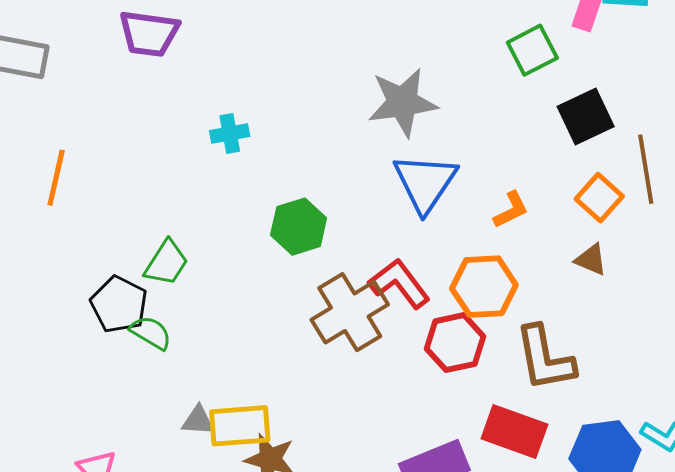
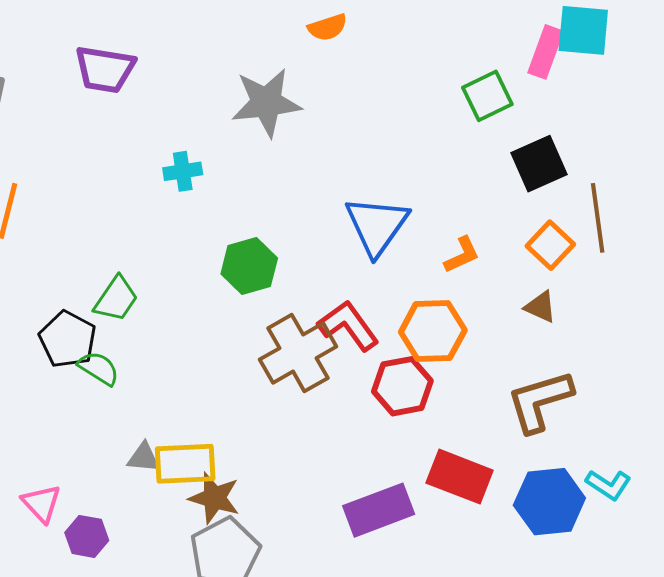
gray star: (403, 102) -> (266, 103), moved
brown L-shape: (545, 358) -> (540, 401), moved, turned 82

